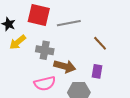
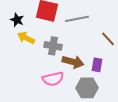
yellow arrow: (18, 42) -> (26, 38), turned 66
purple rectangle: (97, 71) -> (97, 65), moved

